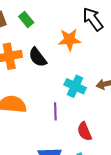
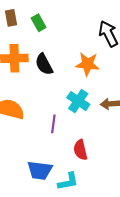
orange star: (69, 40) -> (88, 64), moved

